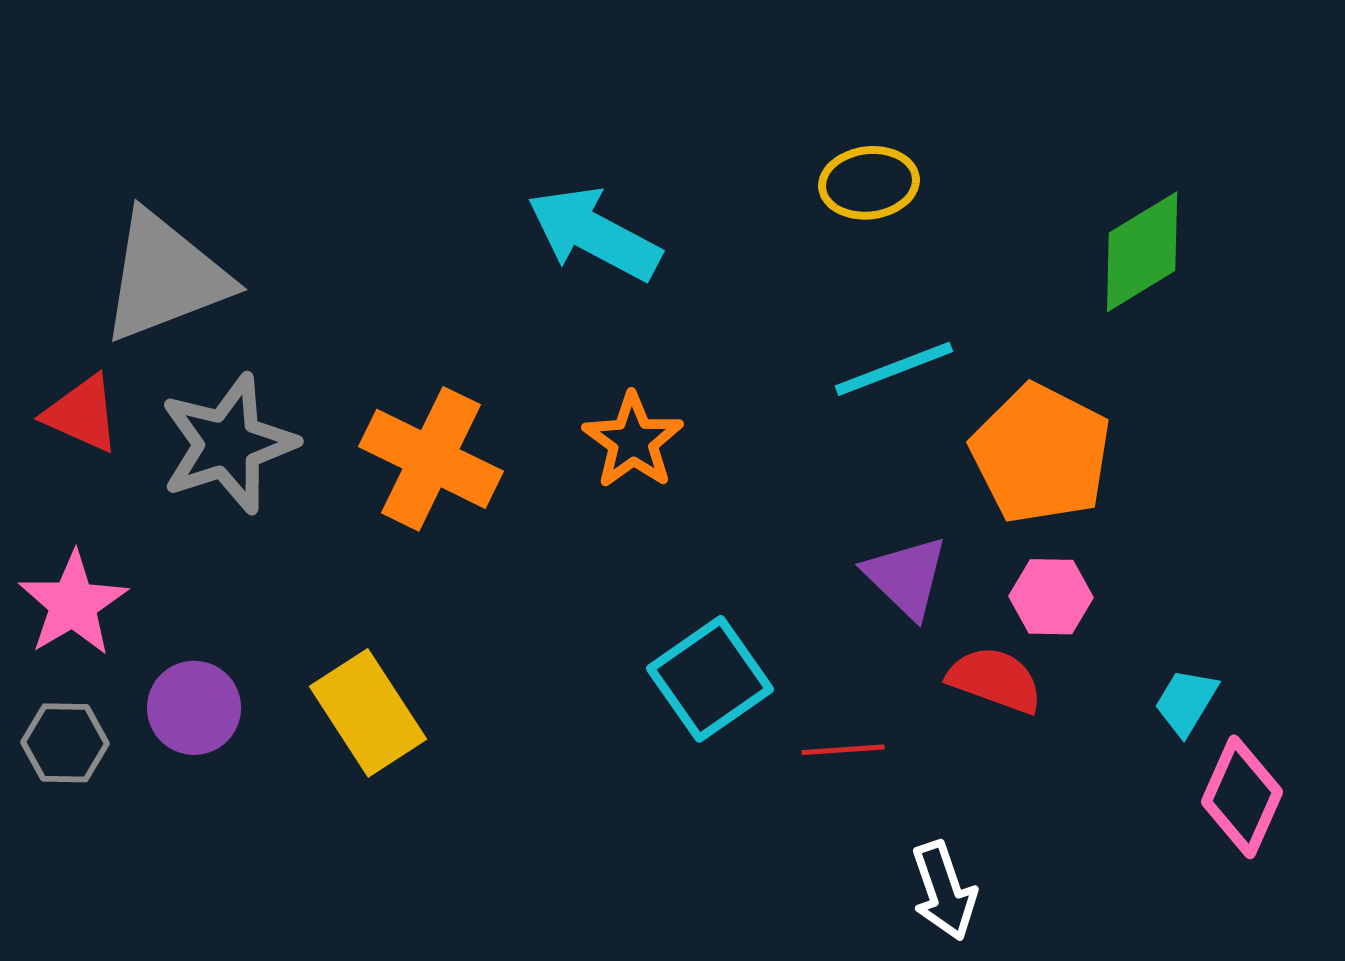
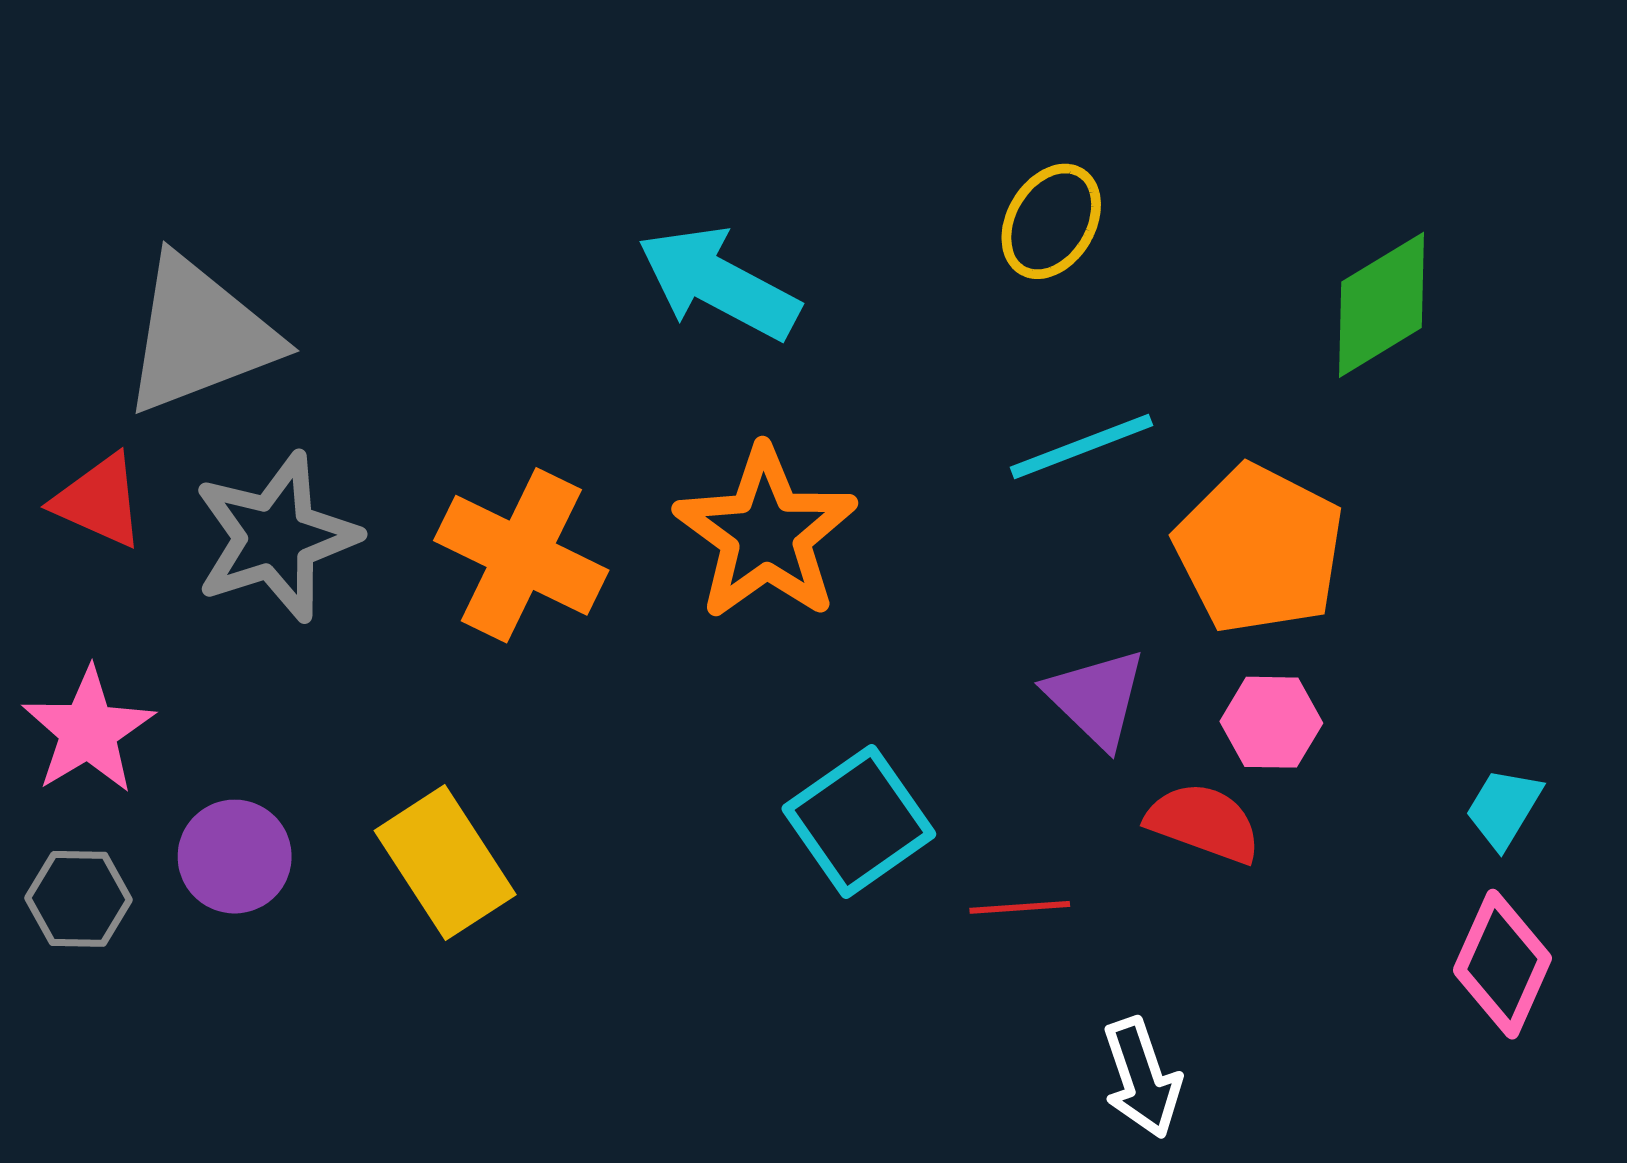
yellow ellipse: (869, 183) -> (1051, 221), turned -52
orange star: (633, 441) -> (766, 534), size x1.5
cyan trapezoid: (1186, 702) -> (1504, 808), moved

